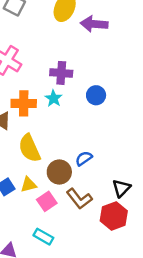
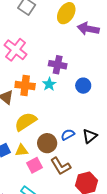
yellow semicircle: (29, 148) -> (26, 122), turned 75
black triangle: (121, 188) -> (90, 136), moved

